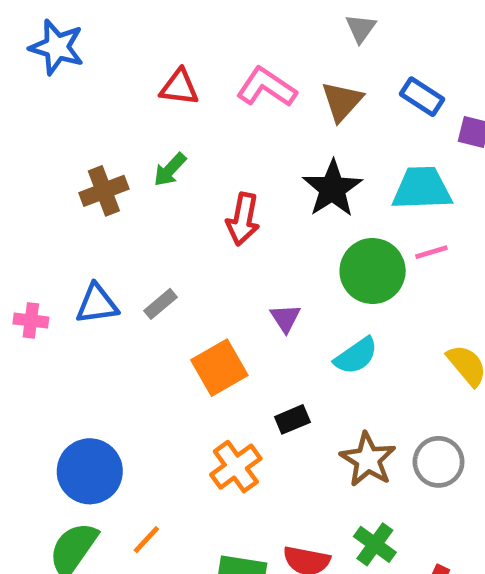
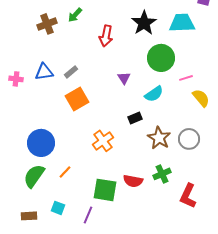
pink line: (431, 252) -> (186, 78), moved
orange square: (219, 368) -> (77, 99), moved
black rectangle: (292, 419) -> (135, 118), moved
green cross: (375, 544) -> (162, 174), turned 30

